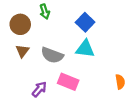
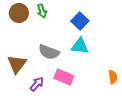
brown circle: (20, 24) -> (19, 13), moved
brown triangle: (22, 51) -> (17, 64), moved, size x1.5

